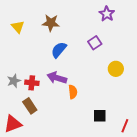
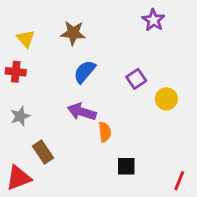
purple square: (95, 43) -> (136, 79), moved
red cross: (32, 83) -> (16, 72), moved
black square: (100, 116) -> (126, 166), moved

